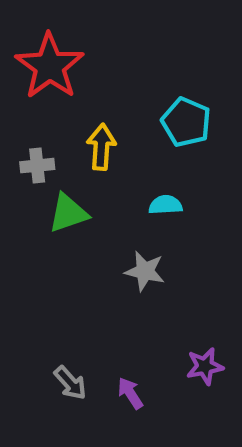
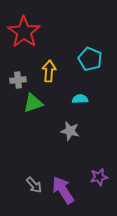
purple arrow: (130, 393) -> (63, 190), size x1.8

